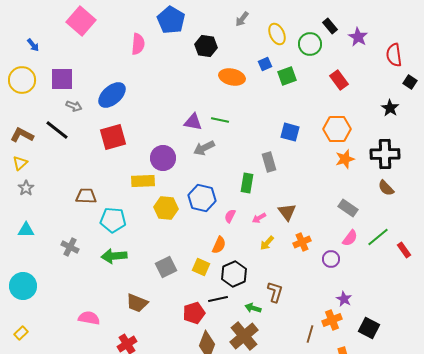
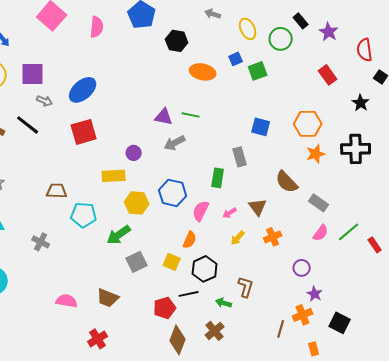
gray arrow: (242, 19) -> (213, 14), turned 70
pink semicircle: (138, 44) -> (97, 27), moved
red rectangle: (339, 80) -> (328, 75), moved
purple circle: (163, 158) -> (134, 153), size x0.6
brown semicircle: (386, 188) -> (287, 182), moved, size x1.4
pink semicircle: (230, 216) -> (201, 211), size x1.5
green arrow: (114, 256) -> (119, 235), moved, turned -30
purple circle: (331, 259) -> (302, 268), moved
pink semicircle: (89, 318) -> (67, 301), moved
brown cross: (244, 336) -> (215, 331), size x0.7

